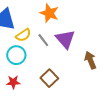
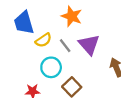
cyan circle: (16, 55) -> (51, 67), moved

